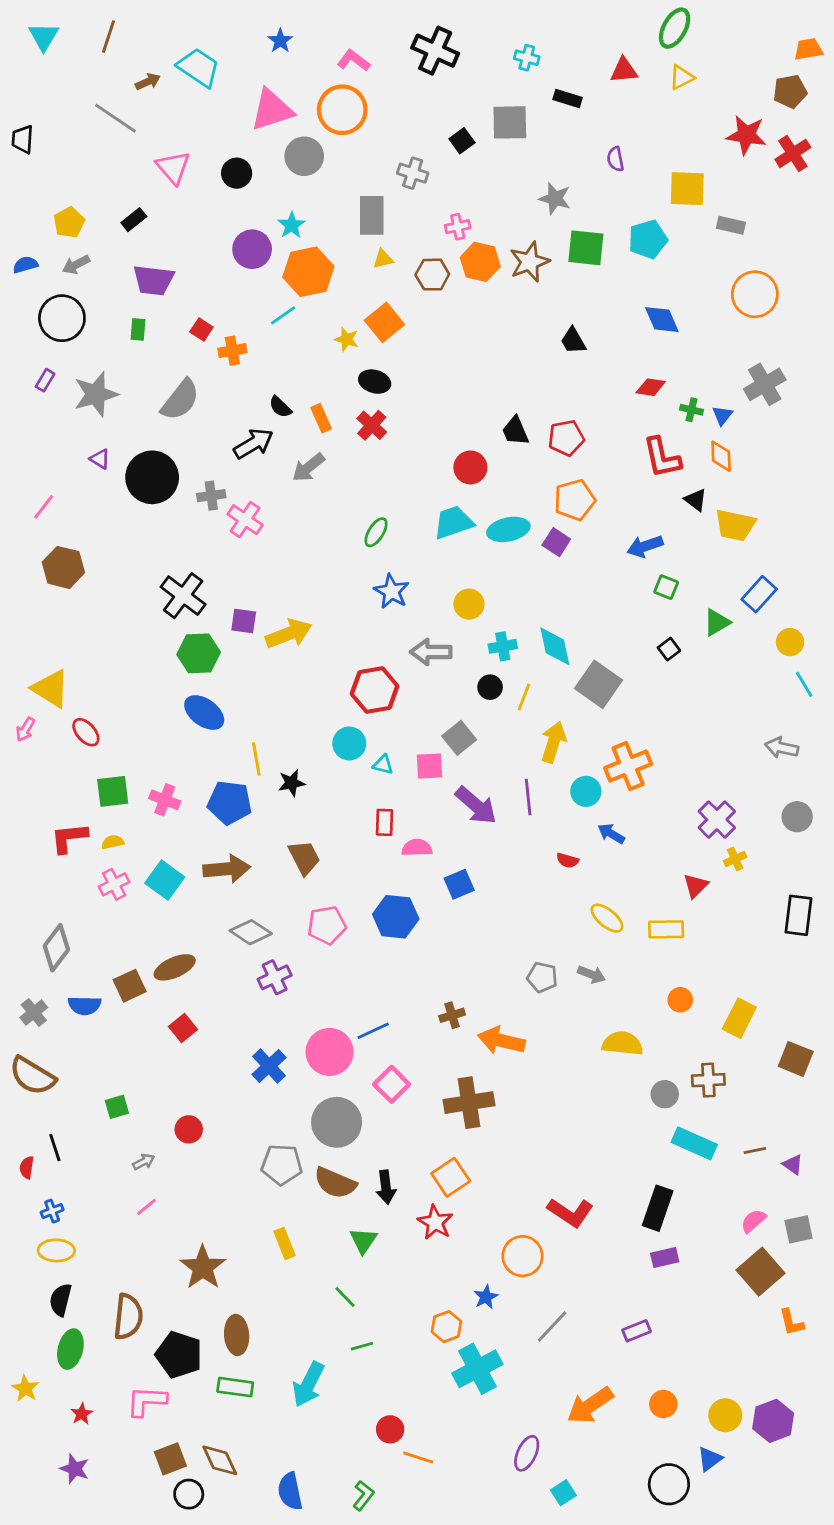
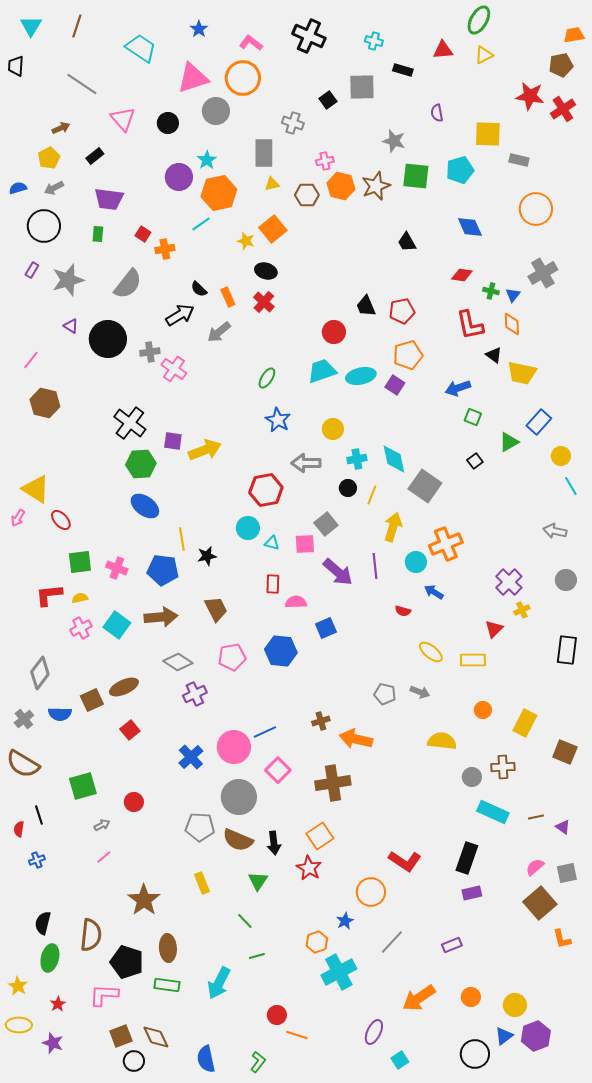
brown arrow: (148, 82) -> (61, 128), moved
black trapezoid: (23, 139) -> (16, 66), moved
green square: (117, 1107) -> (83, 786), size x1.6
yellow ellipse: (56, 1250) -> (19, 1025), moved
purple hexagon: (773, 1421) -> (536, 1036), moved

